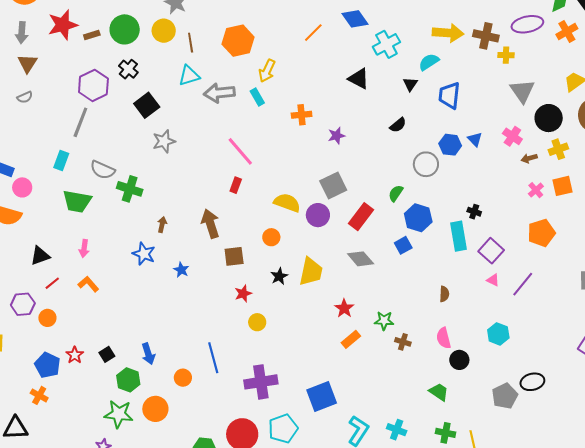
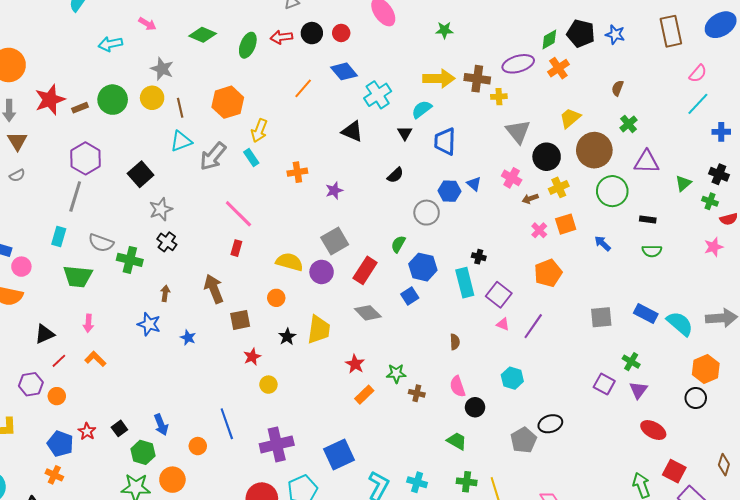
black cross: (128, 69) -> (167, 242), moved
gray arrow: (219, 93) -> (213, 156), turned -40

